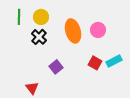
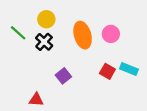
green line: (19, 17) -> (18, 33), moved, turned -49
cyan rectangle: (114, 61) -> (129, 69), turned 49
red triangle: (32, 88) -> (36, 100), turned -48

